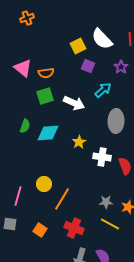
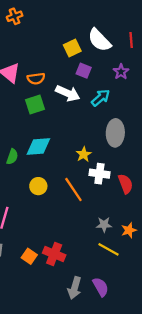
white arrow: (74, 103) -> (68, 93), moved
green semicircle: (25, 126) -> (12, 157), moved
yellow star: (79, 142) -> (84, 154), moved
yellow circle: (44, 184) -> (38, 186), moved
orange line: (62, 199) -> (73, 189), moved, turned -65
red cross: (74, 228) -> (54, 254), moved

